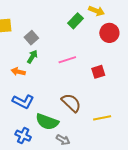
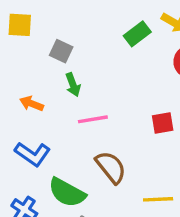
gray square: (31, 38) -> (61, 51), turned -32
green arrow: (32, 57) -> (73, 85), moved, turned 120
pink line: (67, 60) -> (93, 119), moved

